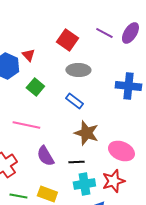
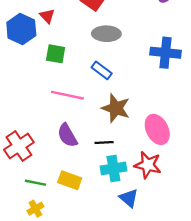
green square: (35, 87) -> (56, 54), turned -30
pink line: (26, 125) -> (67, 95), moved
pink ellipse: (121, 151) -> (157, 129), turned 40
red star: (113, 181) -> (148, 165), turned 30

